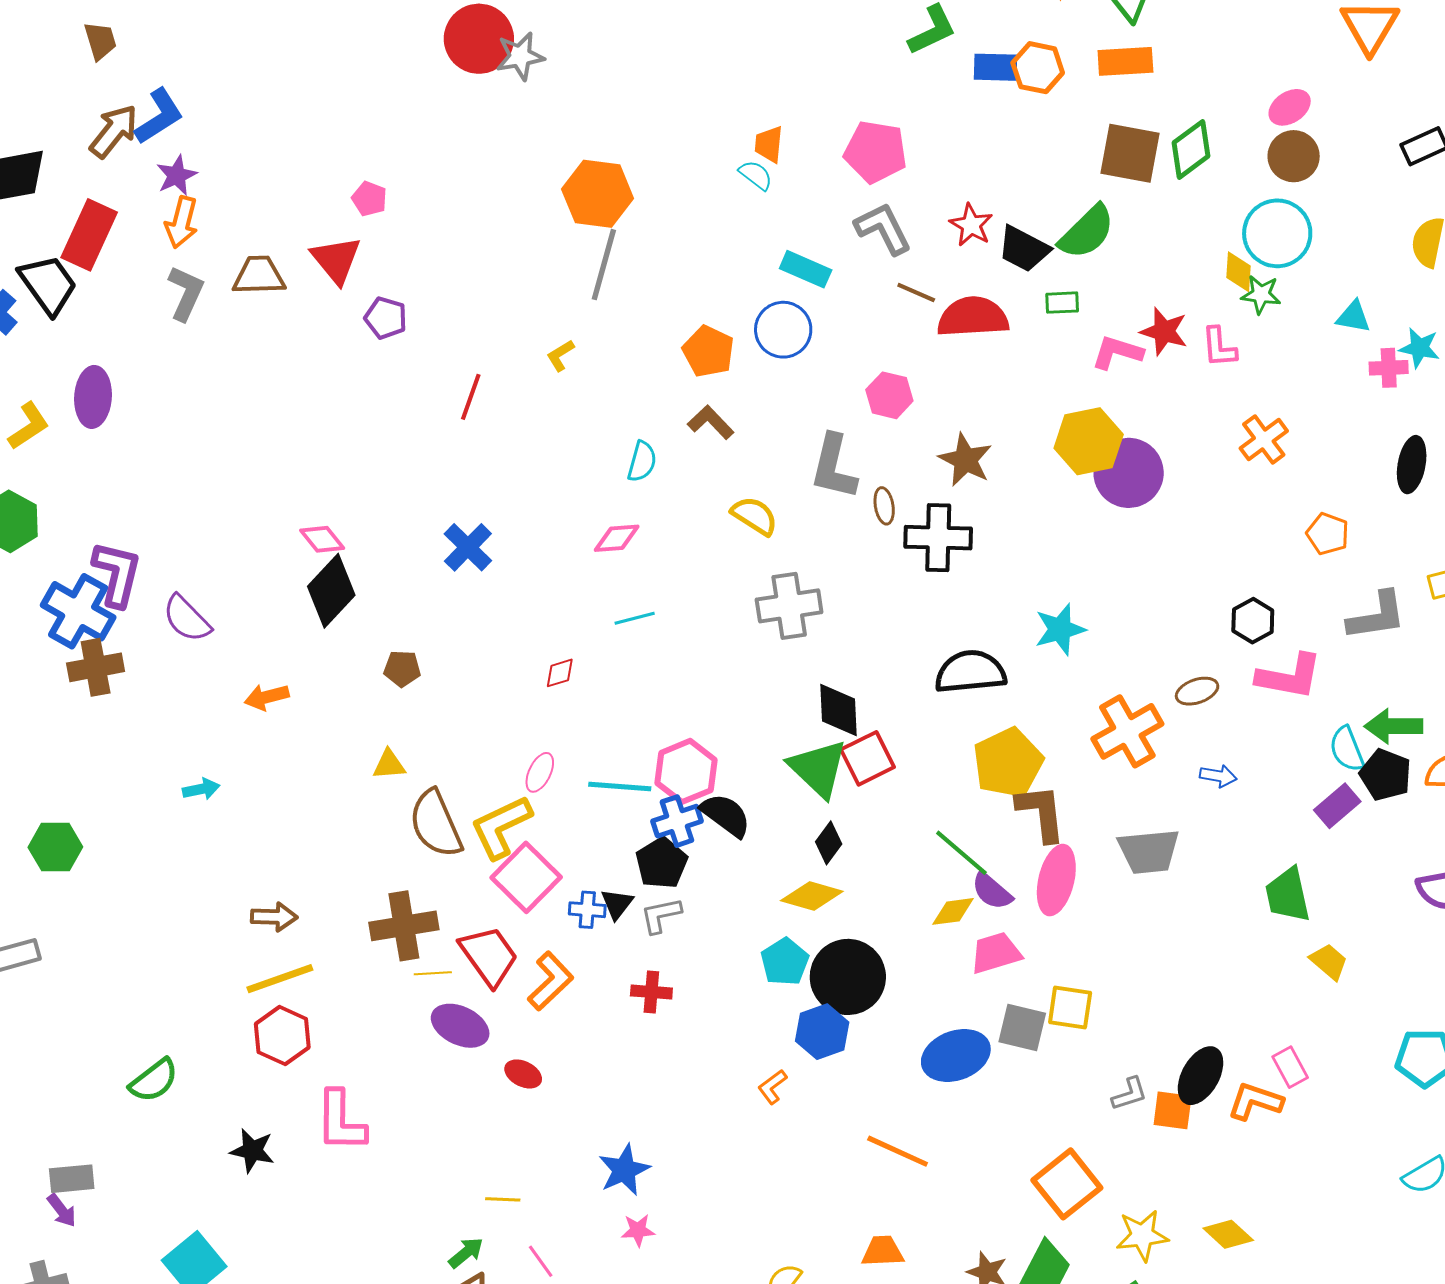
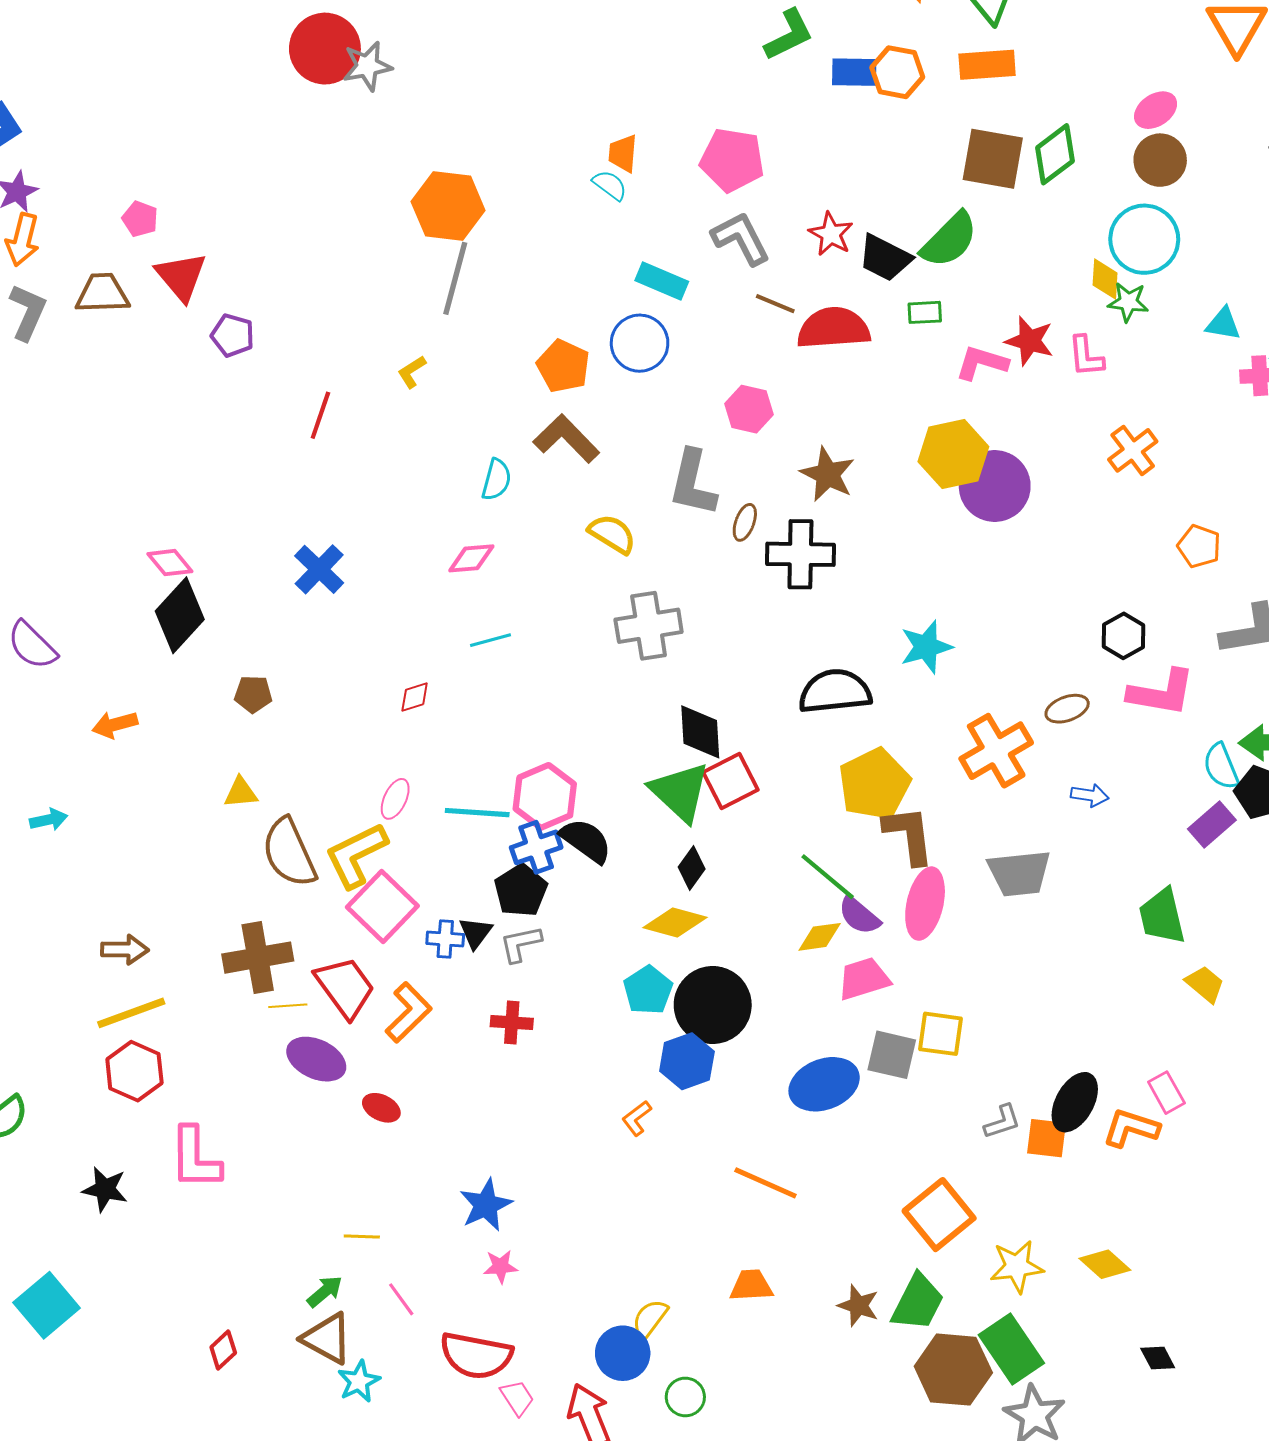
pink pentagon: (369, 199) -> (140, 219), moved
brown L-shape: (711, 422) -> (566, 439), size x1.4
brown ellipse: (884, 506) -> (745, 522), turned 30

